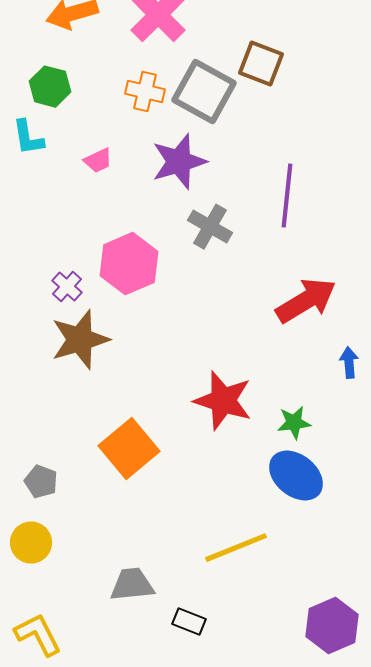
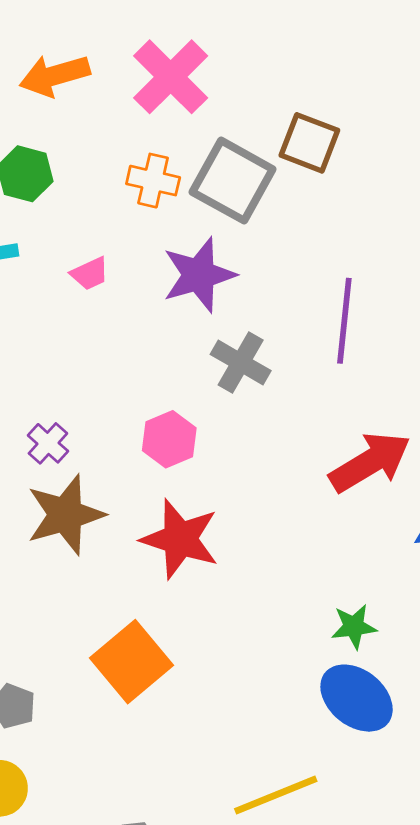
pink hexagon: (129, 264) -> (169, 439), moved, size x0.7
red star: (223, 401) -> (180, 539), moved

